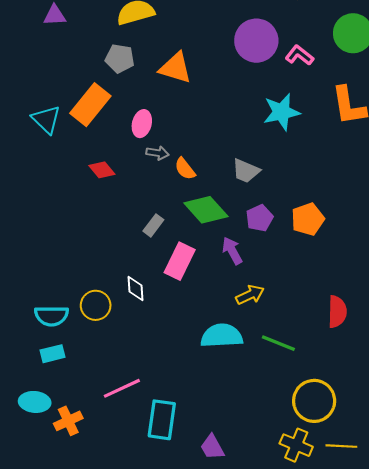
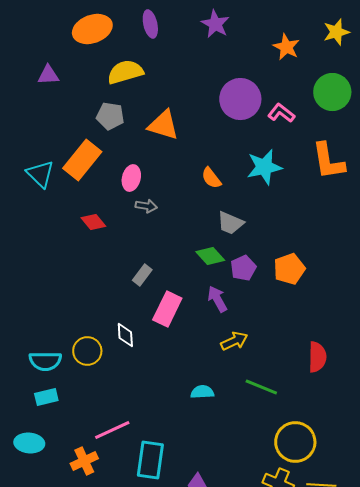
orange semicircle: (185, 169) -> (211, 178), moved
green diamond: (206, 210) -> (210, 256), moved, size x0.7
cyan semicircle: (222, 336) -> (202, 392), moved, size x0.6
orange cross: (68, 421) -> (84, 461), moved

